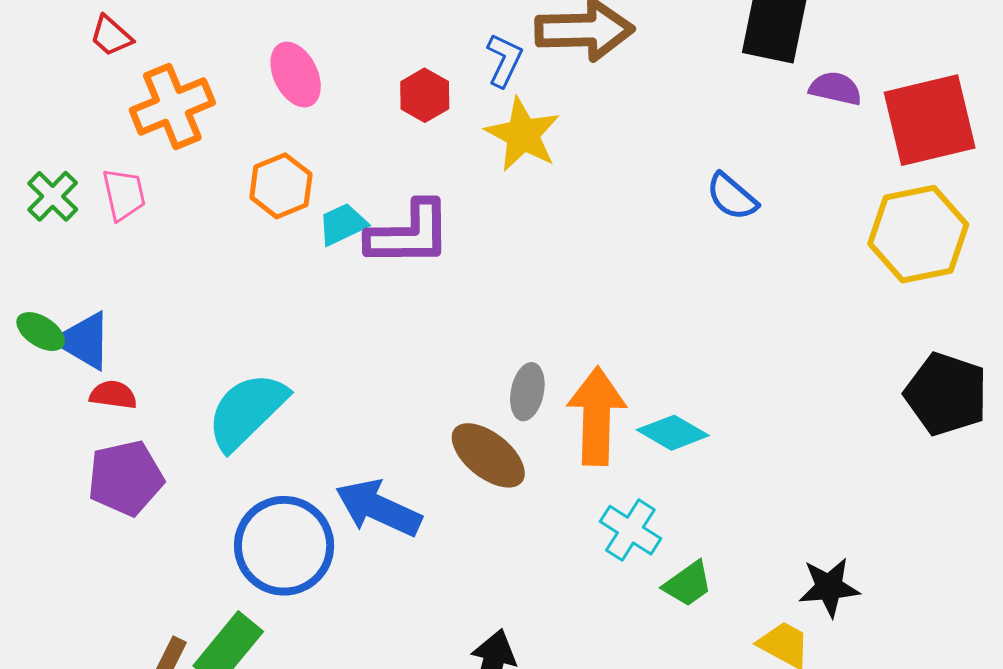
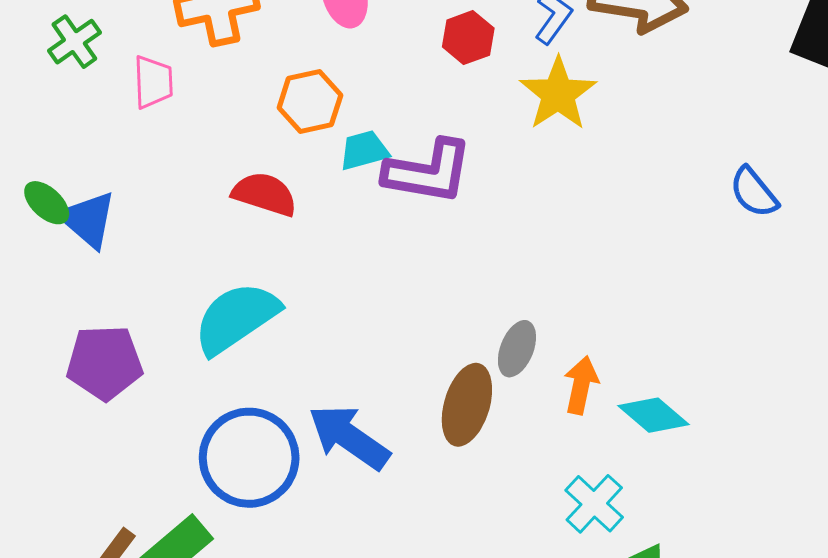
green cross: (53, 196) -> (74, 42), moved
red semicircle: (113, 395) -> (265, 194), moved, size x1.4
orange arrow: (597, 416) -> (581, 385), size x0.6
brown ellipse: (488, 455) -> (467, 405), turned 58

